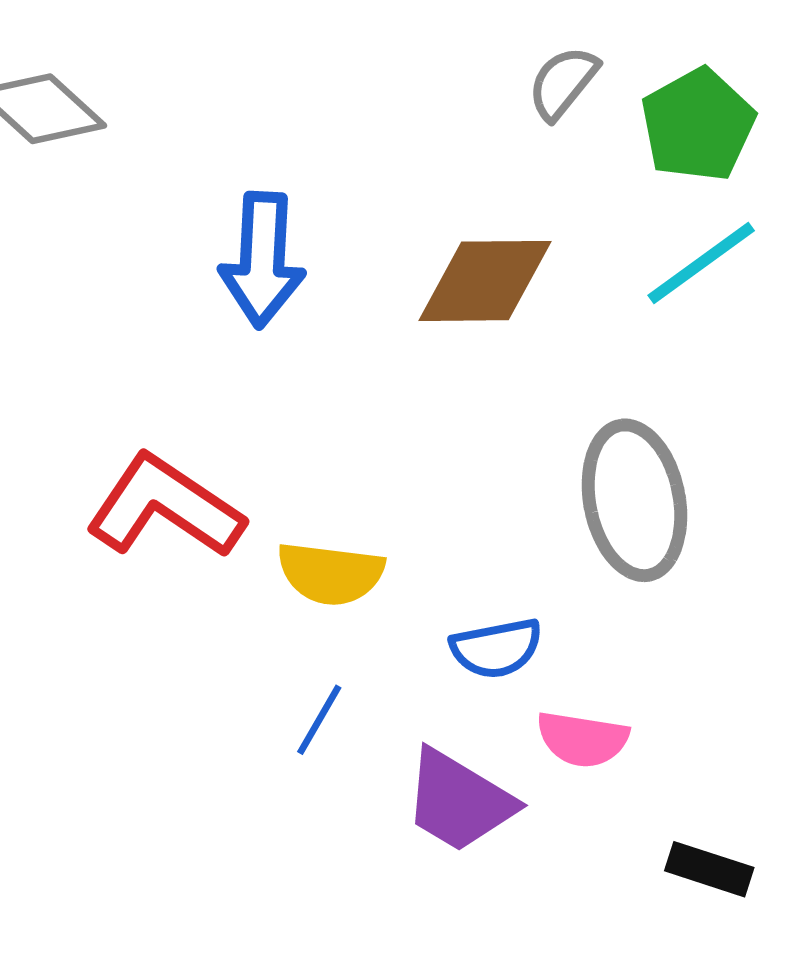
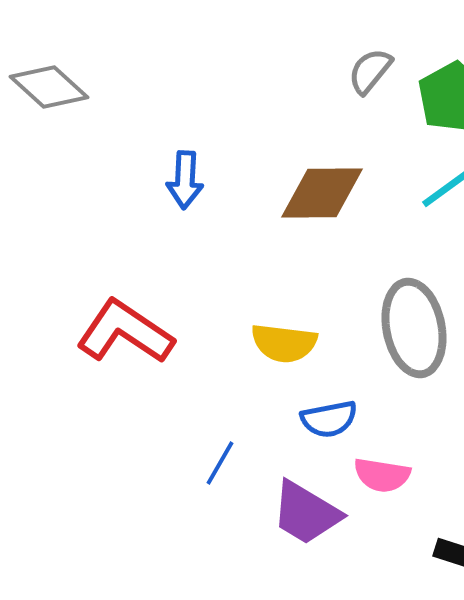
blue arrow: (262, 260) -> (185, 180), size x0.7
yellow semicircle: (331, 573) -> (284, 343), moved

